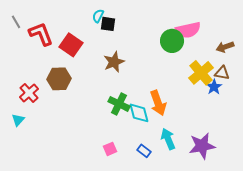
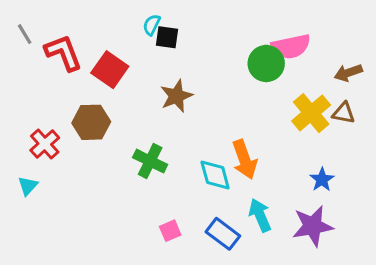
blue star: (214, 87) -> (322, 180), moved
green cross: (119, 104) -> (150, 161), moved
blue rectangle: (144, 151) -> (223, 234), size x1.5

